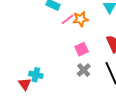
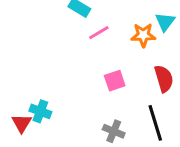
orange star: (81, 19) -> (143, 35), moved
gray cross: (84, 70) -> (114, 131), moved, turned -32

